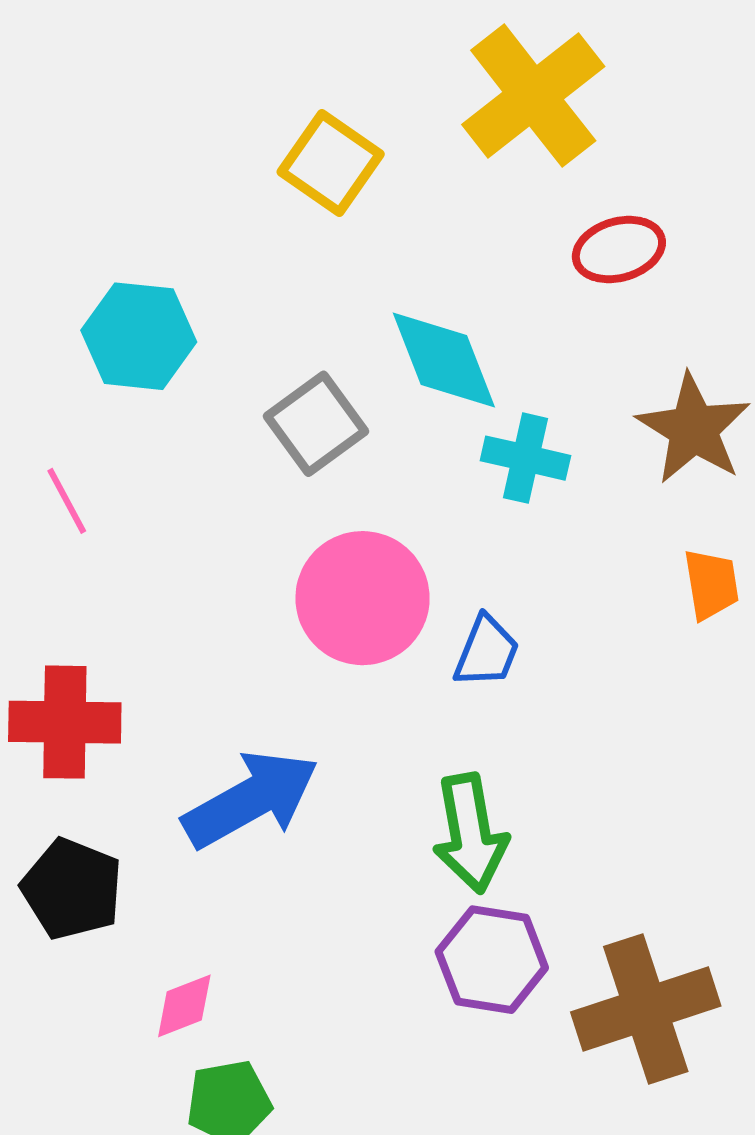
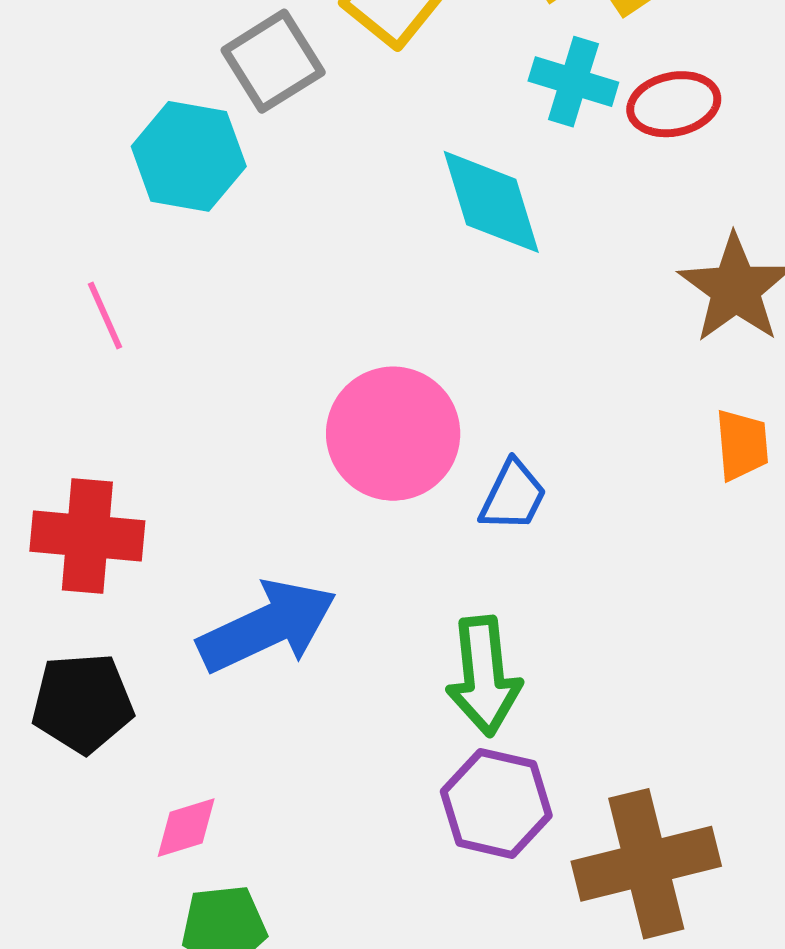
gray square: (316, 424) -> (273, 61), moved
cyan cross: (525, 458) -> (573, 82), moved
black pentagon: (72, 889) -> (83, 703), turned -30

